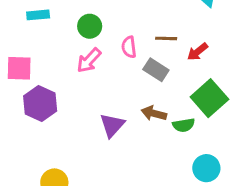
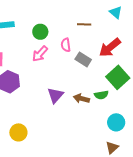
brown line: (166, 38) -> (84, 24), moved
red arrow: (198, 52) -> (110, 48), size x1.6
brown arrow: (154, 113) -> (81, 98), moved

